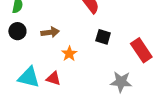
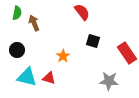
black circle: (17, 31) -> (17, 50), moved
brown arrow: (50, 32) -> (34, 23), moved, turned -105

